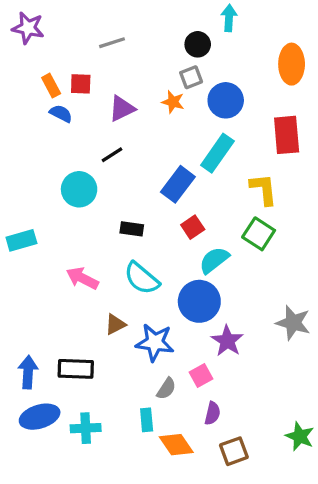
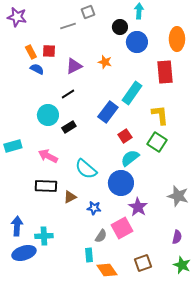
gray square: (191, 77) -> (88, 12), moved
blue circle: (226, 100) -> (137, 42), moved
red rectangle: (287, 135) -> (165, 72), moved
red square: (193, 227) -> (125, 136), moved
black rectangle: (132, 229) -> (69, 127), moved, turned -40
pink arrow: (82, 278) -> (48, 156), moved
blue star: (155, 342) -> (94, 208), size x0.6
black rectangle: (76, 369) -> (46, 186), moved
pink square: (201, 375) -> (122, 228), size x1.5
purple semicircle: (212, 413) -> (177, 237), moved
cyan cross: (86, 428) -> (44, 236), moved
brown square: (234, 451) -> (143, 263), moved

